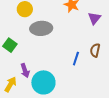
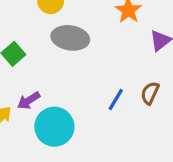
purple arrow: (25, 71) -> (29, 101), turned 64

